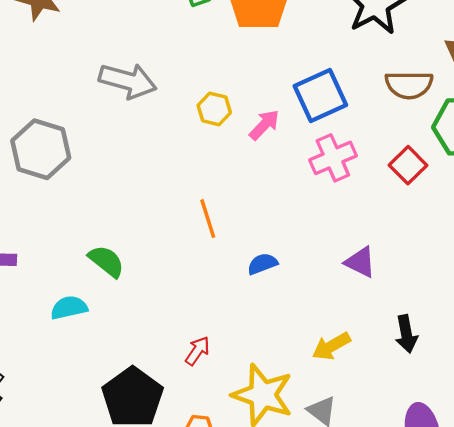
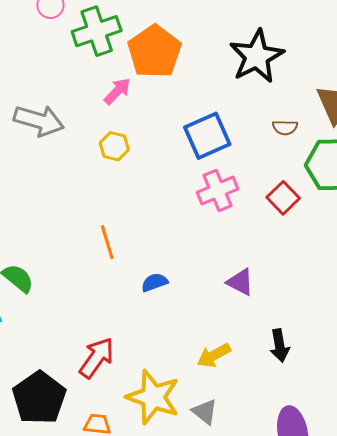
brown semicircle: (409, 85) -> (285, 127), size x0.6
pink arrow: (264, 125) -> (117, 91), moved
red arrow: (197, 351) -> (97, 358), size x1.6

